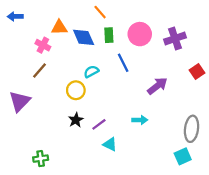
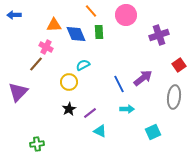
pink circle: (140, 34) -> (126, 15), moved
pink cross: (43, 45) -> (46, 47), moved
blue line: (123, 63) -> (119, 84), moved
gray ellipse: (192, 129) -> (174, 97), moved
cyan square: (183, 156) -> (153, 132), moved

